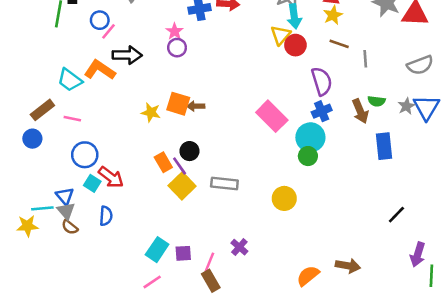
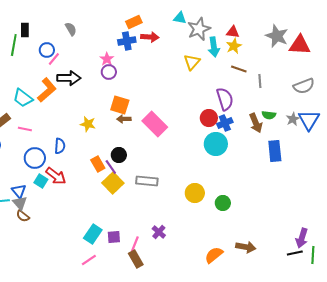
cyan arrow: (294, 16) -> (214, 47), moved
red circle: (295, 45) -> (209, 118), moved
orange L-shape: (100, 70) -> (47, 90), turned 105
orange square: (178, 104) -> (120, 105), moved
pink rectangle: (272, 116) -> (155, 124), moved
green circle: (308, 156) -> (223, 203), moved
black line: (396, 215) -> (295, 253), moved, turned 35
blue semicircle: (106, 216) -> (60, 146), moved

